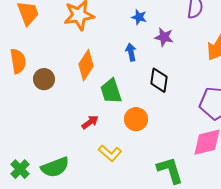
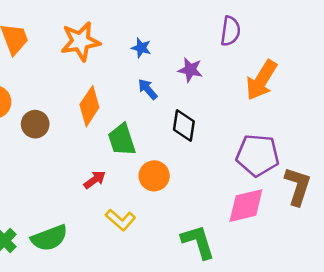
blue star: (139, 17) -> (141, 48), moved
blue arrow: (131, 52) -> (148, 89), turned -30

